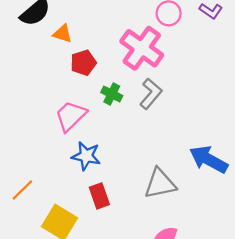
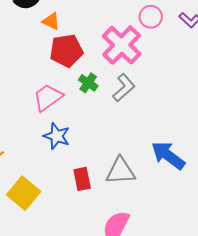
red pentagon: (83, 63) -> (66, 51), size x1.4
red rectangle: (99, 196) -> (82, 179), moved

